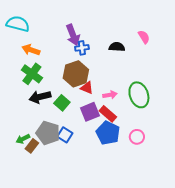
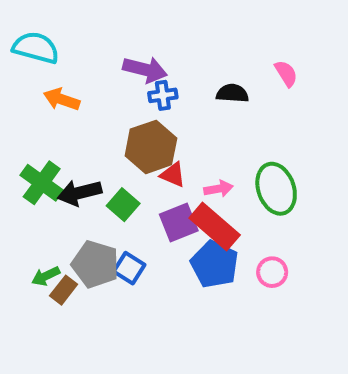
purple arrow: (73, 35) -> (145, 70), turned -55
green cross: (32, 74) -> (42, 183), moved
red rectangle: (108, 114) -> (215, 226), size x1.4

